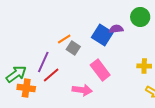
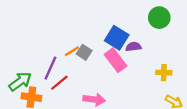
purple semicircle: (116, 29) -> (133, 47), moved
orange line: (64, 39) -> (72, 51), moved
pink rectangle: (100, 70) -> (116, 60), moved

